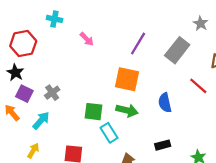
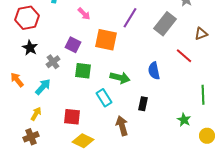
black star: (15, 73) -> (30, 48), moved
orange square: (127, 79) -> (106, 40), moved
purple square: (24, 94) -> (73, 45), moved
green square: (93, 112) -> (83, 71), moved
black rectangle: (163, 145) -> (143, 104), moved, turned -64

